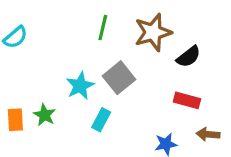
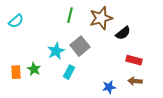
red rectangle: (187, 100) -> (134, 60), moved

